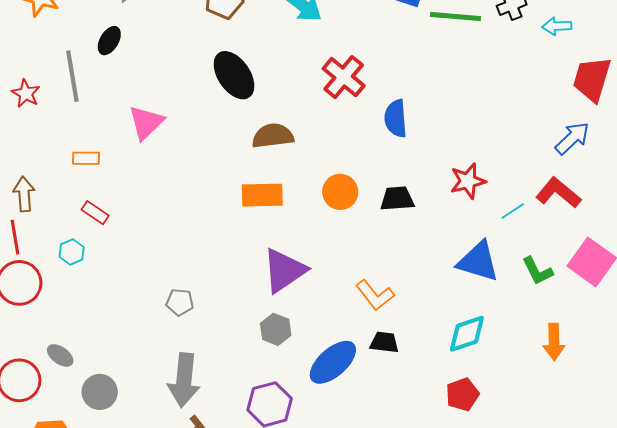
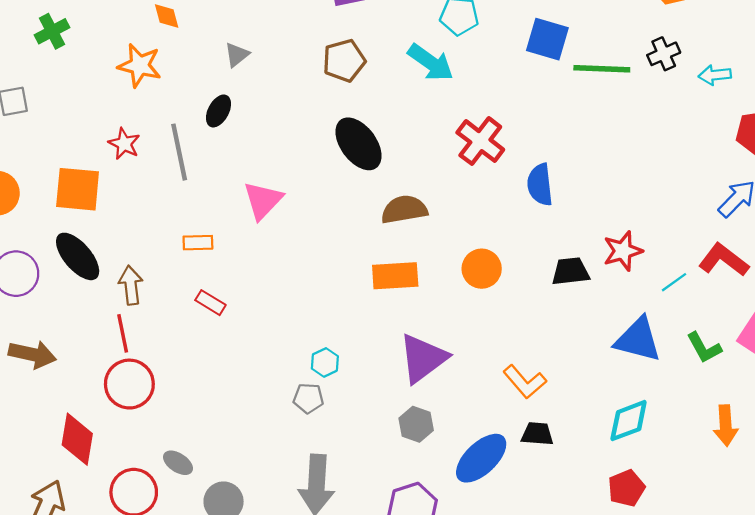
red star: (26, 93) -> (124, 144), moved
black trapezoid: (397, 199) -> (571, 271), moved
cyan hexagon: (72, 252) -> (325, 362), moved

